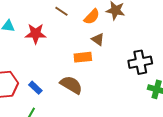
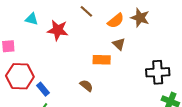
brown semicircle: (71, 85) -> (86, 86), size x0.6
blue rectangle: (35, 88) -> (43, 89), moved

